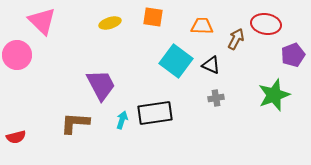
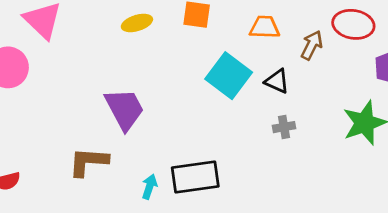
black rectangle: (155, 113) -> (195, 177), moved
cyan arrow: (122, 120) -> (149, 187), moved

